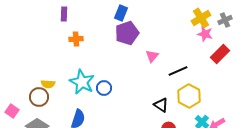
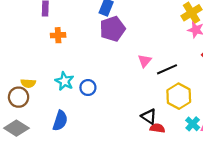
pink triangle: (152, 56) -> (145, 61), moved
cyan star: (82, 82) -> (64, 81), size x0.7
black triangle: (161, 105) -> (149, 116), moved

